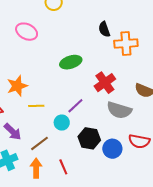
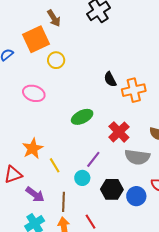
yellow line: (36, 106) -> (55, 165), turned 70
brown line: (40, 143) -> (64, 202), turned -42

